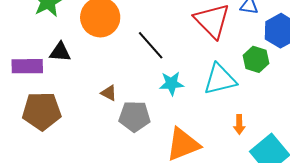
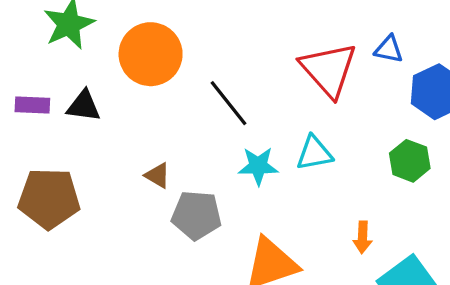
green hexagon: (256, 59) -> (410, 161), moved
purple rectangle: (27, 66) -> (32, 105), moved, size x0.7
cyan triangle: (220, 79) -> (314, 153), moved, size x0.7

